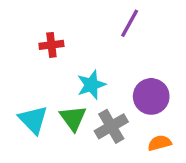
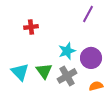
purple line: (130, 23) -> (88, 14), moved
cyan star: (91, 85) -> (67, 51), moved

